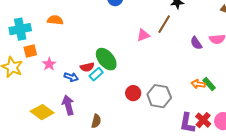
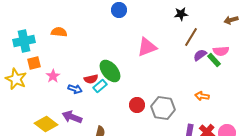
brown line: (164, 24) -> (191, 37), moved
pink triangle: (143, 35) -> (147, 47), size x1.5
purple semicircle: (196, 43) -> (200, 55), turned 88
green rectangle: (209, 84) -> (214, 60), moved
purple arrow: (68, 105) -> (72, 117), turned -54

